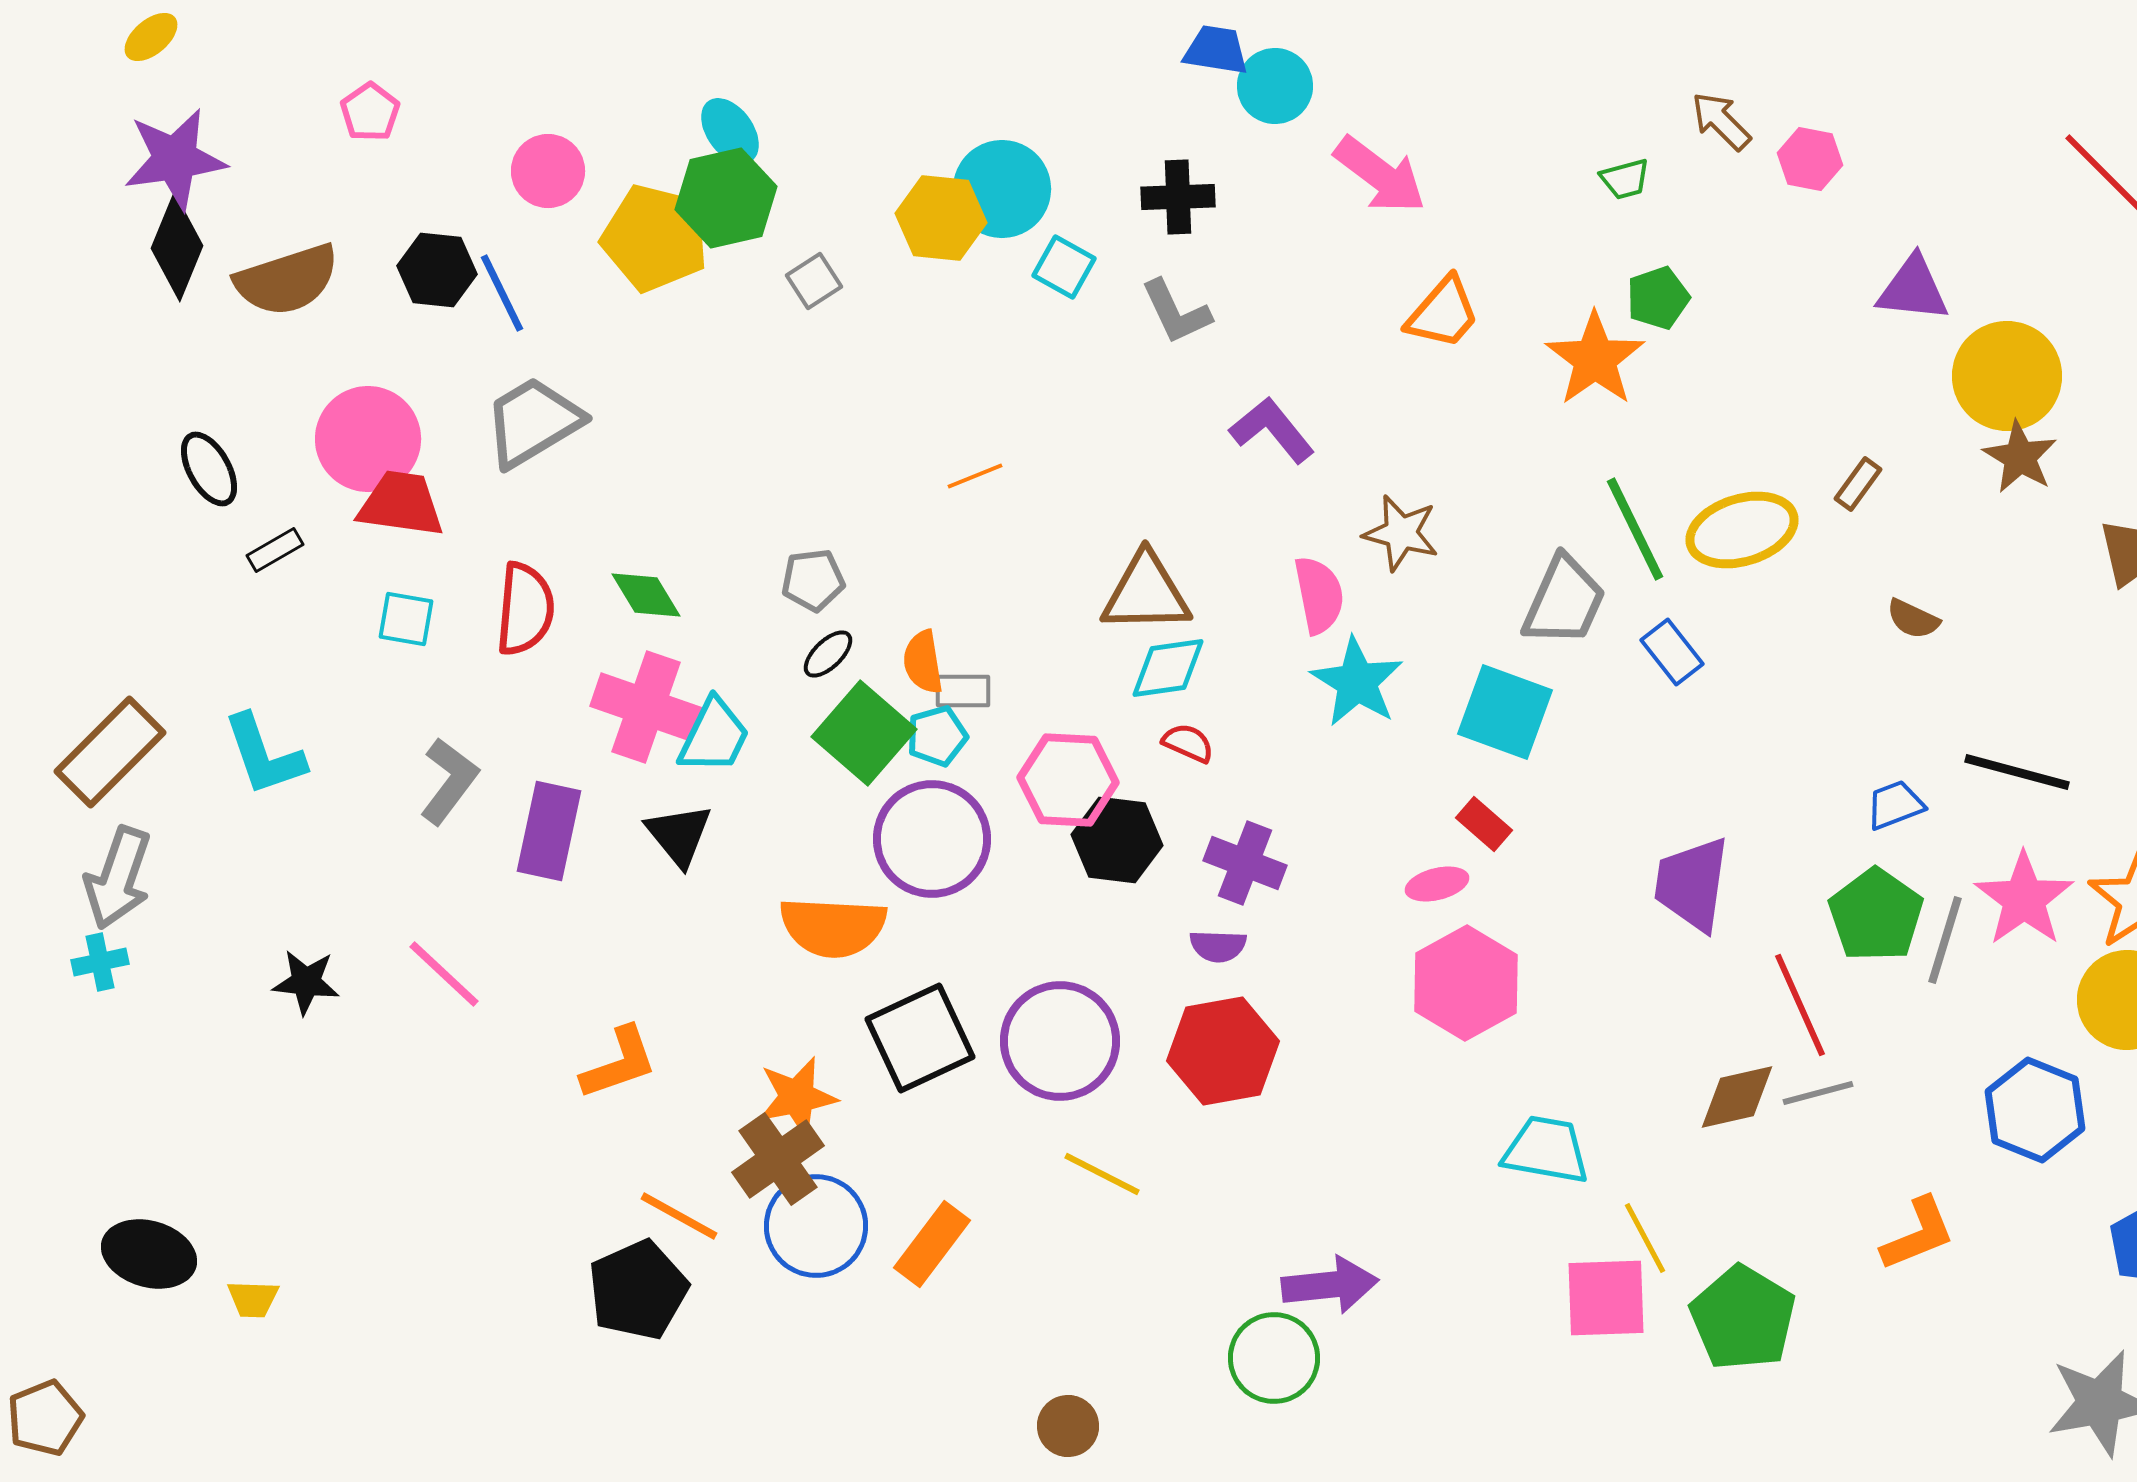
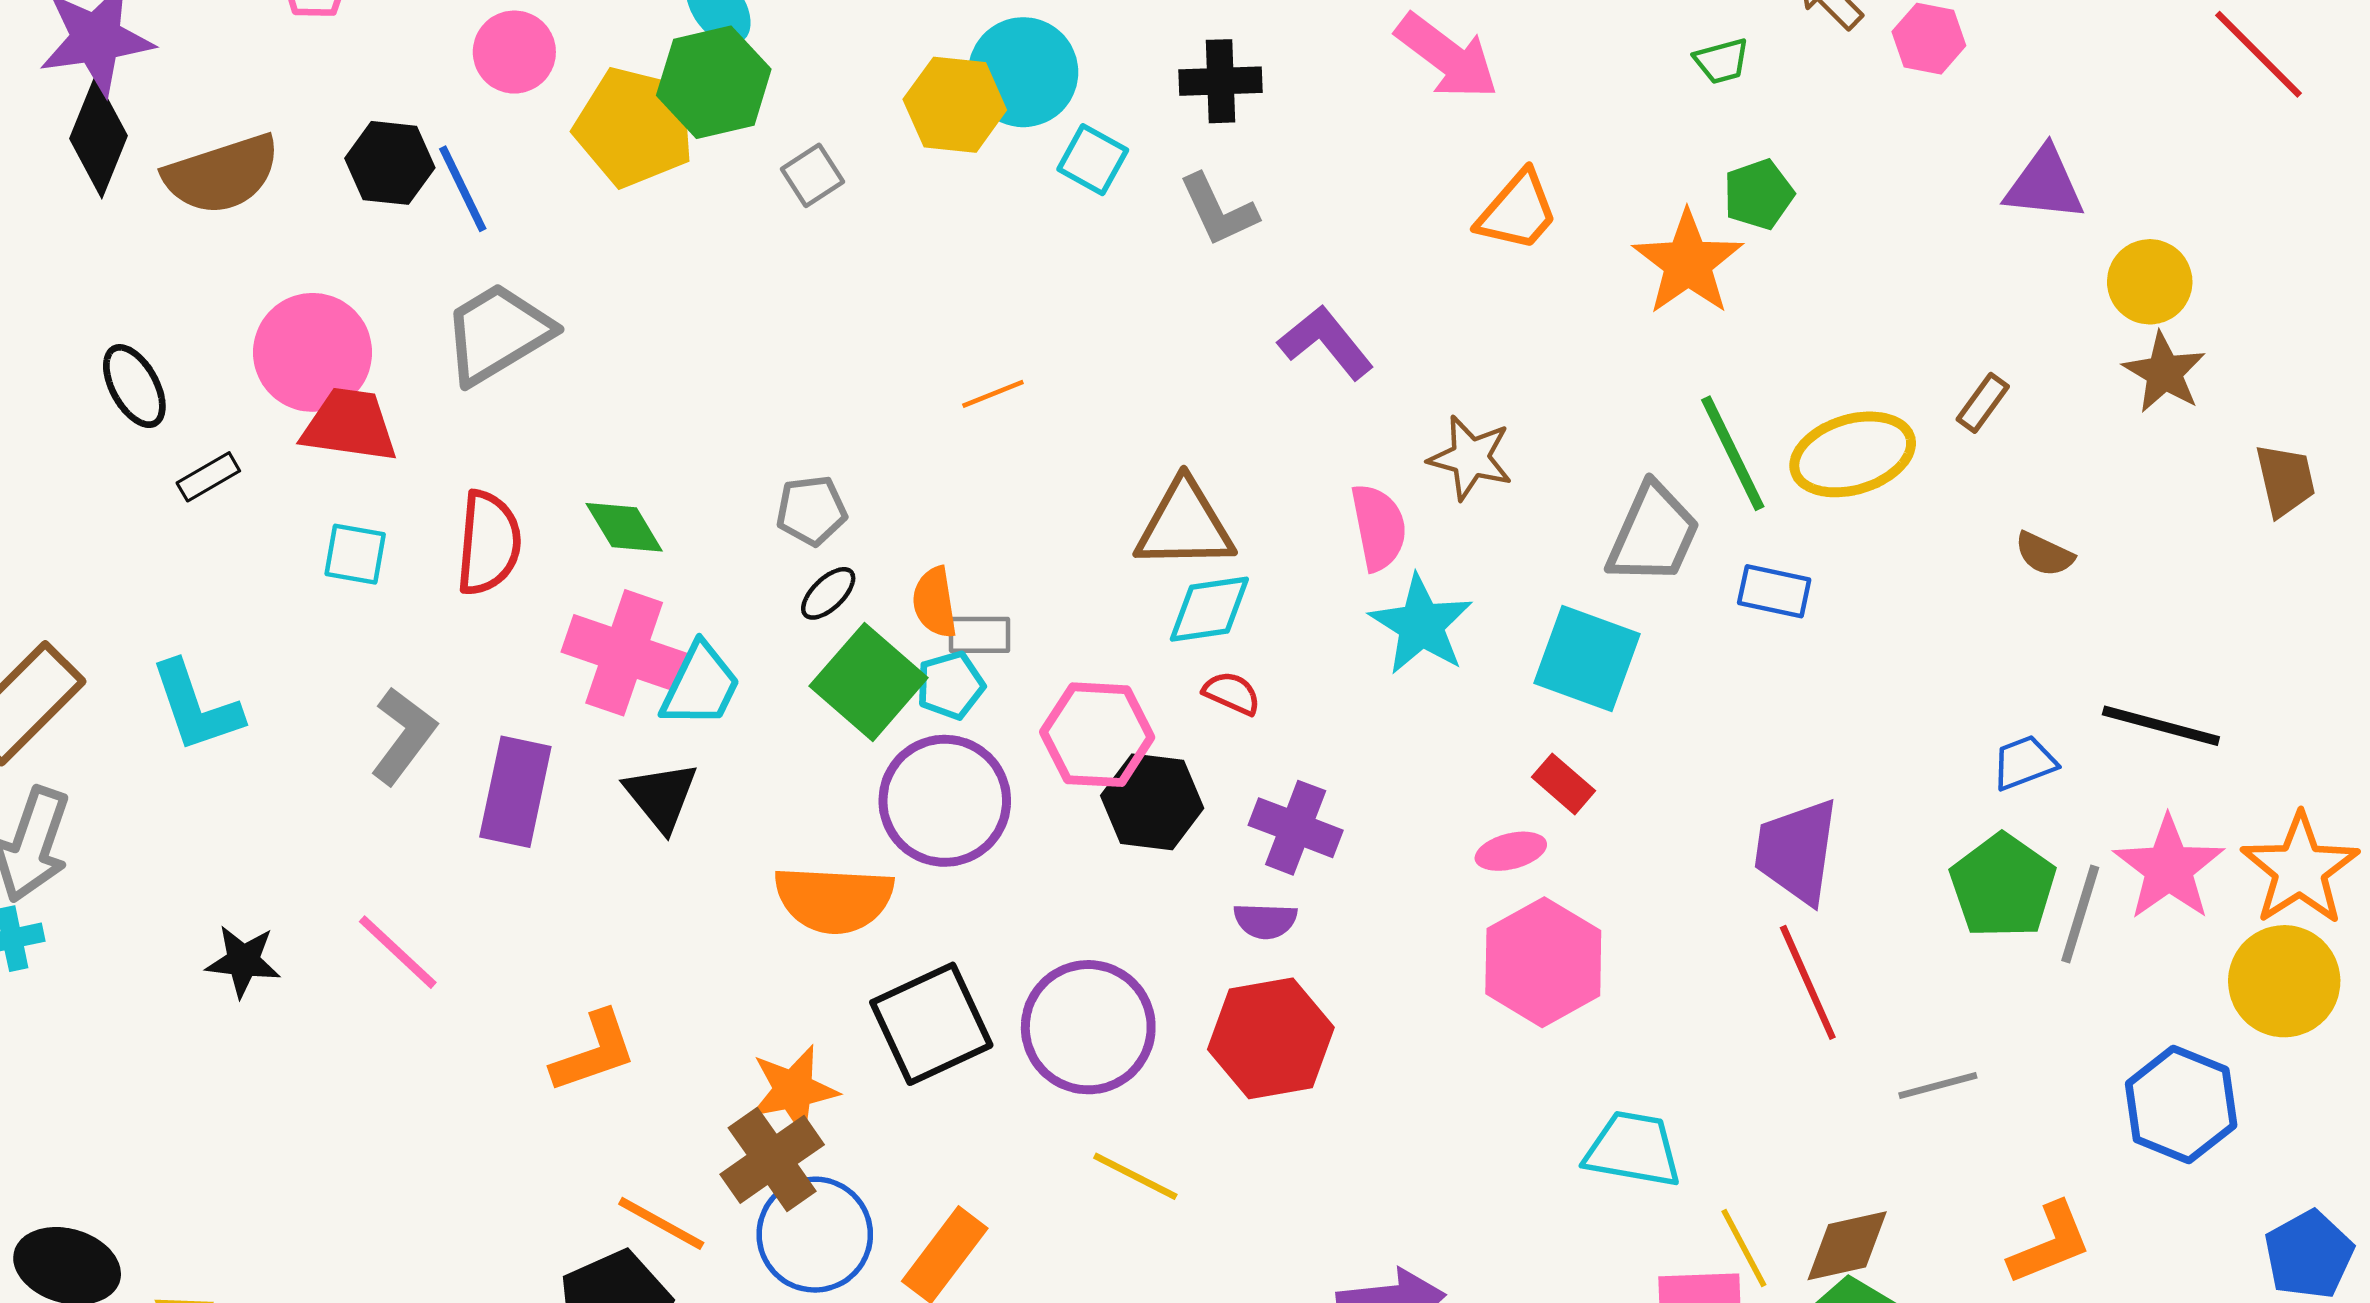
yellow circle: (2007, 376) -> (2150, 282), size x0.7
blue rectangle: (1672, 652) -> (1774, 591), turned -40
red line: (1800, 1005) -> (1808, 982), moved
brown diamond: (1737, 1097) -> (1847, 1246), moved

